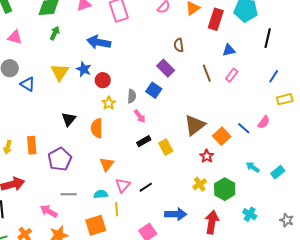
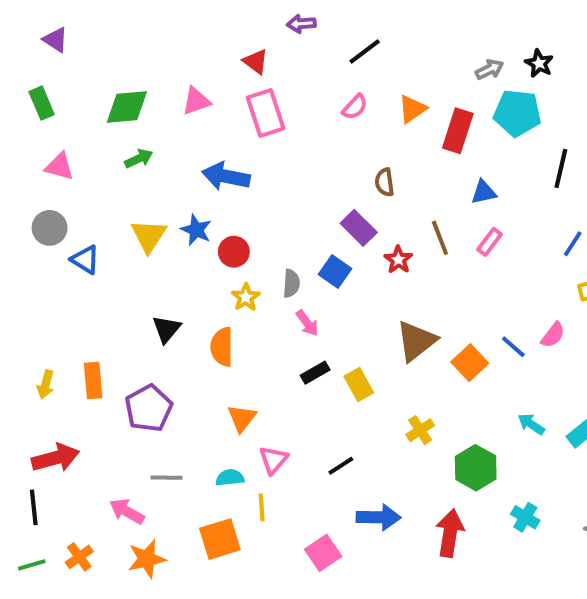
green arrow: (55, 33) -> (139, 159), turned 40
red star: (207, 156) -> (398, 260), moved
yellow cross: (200, 184) -> (420, 430), moved
black line: (146, 187) -> (341, 466), moved

